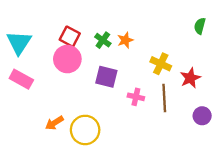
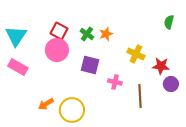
red star: (190, 78) -> (161, 66), turned 30
brown line: (164, 98) -> (140, 96), moved
purple circle: (202, 116) -> (171, 84), moved

